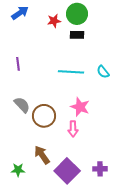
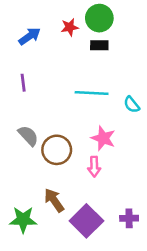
blue arrow: (20, 13) -> (30, 36), moved
cyan semicircle: (103, 72) -> (132, 105), moved
green star: (18, 170) -> (23, 220), size x1.5

